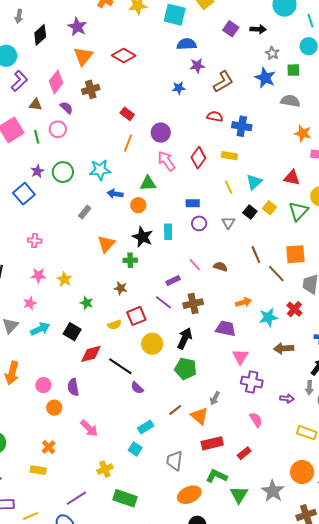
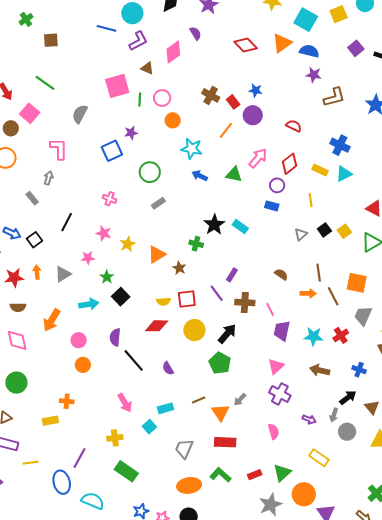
orange triangle: (83, 56) -> (282, 43), moved
blue star: (179, 88) -> (256, 90), moved
brown cross: (91, 89) -> (211, 95), moved, turned 30
purple semicircle: (66, 108) -> (196, 33), moved
red semicircle: (215, 116) -> (294, 126), moved
purple circle: (161, 133) -> (253, 115), moved
pink arrow: (166, 161) -> (258, 158), turned 60
green circle: (63, 172) -> (150, 172), moved
cyan triangle: (254, 182) -> (344, 174), moved
orange circle: (138, 205) -> (173, 120), moved
gray rectangle: (85, 212) -> (158, 203), moved
purple circle: (199, 223) -> (277, 185), moved
cyan rectangle: (168, 232) -> (240, 227), turned -70
orange triangle: (106, 244) -> (157, 254), moved
pink line: (195, 265) -> (270, 309), moved
purple rectangle: (173, 281) -> (232, 275), turned -48
orange arrow: (244, 302) -> (308, 294), moved
green star: (87, 303) -> (107, 277), moved
cyan arrow: (40, 329) -> (89, 304), moved
purple trapezoid: (226, 329) -> (282, 331), moved, turned -105
red diamond: (91, 354) -> (157, 326), moved
black line: (120, 366) -> (134, 360), moved
purple semicircle: (73, 387) -> (115, 337), moved
pink arrow: (89, 428) -> (125, 403), moved
orange cross: (49, 447) -> (67, 401), turned 32
red rectangle: (244, 453) -> (255, 475), moved
yellow rectangle: (38, 470) -> (50, 421), turned -35
green triangle: (239, 495) -> (282, 473), moved
purple line: (76, 498) -> (79, 458), turned -45

